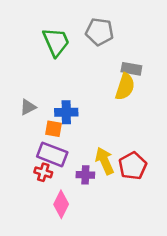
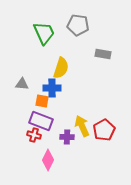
yellow semicircle: (125, 87) -> (61, 68), moved
gray triangle: (28, 107) -> (22, 84), turned 32

